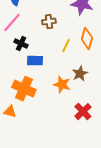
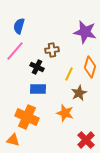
black cross: (21, 44) -> (37, 67), moved
brown star: (80, 74) -> (79, 93), moved

